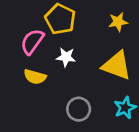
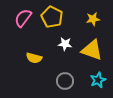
pink semicircle: (32, 42) -> (23, 18), moved
white star: (66, 57) -> (65, 44), moved

